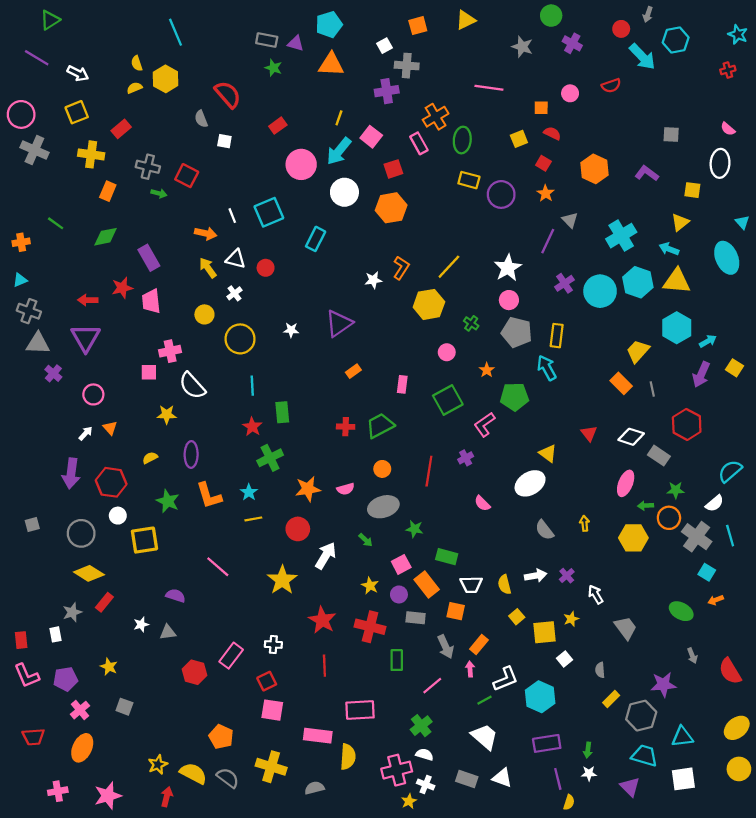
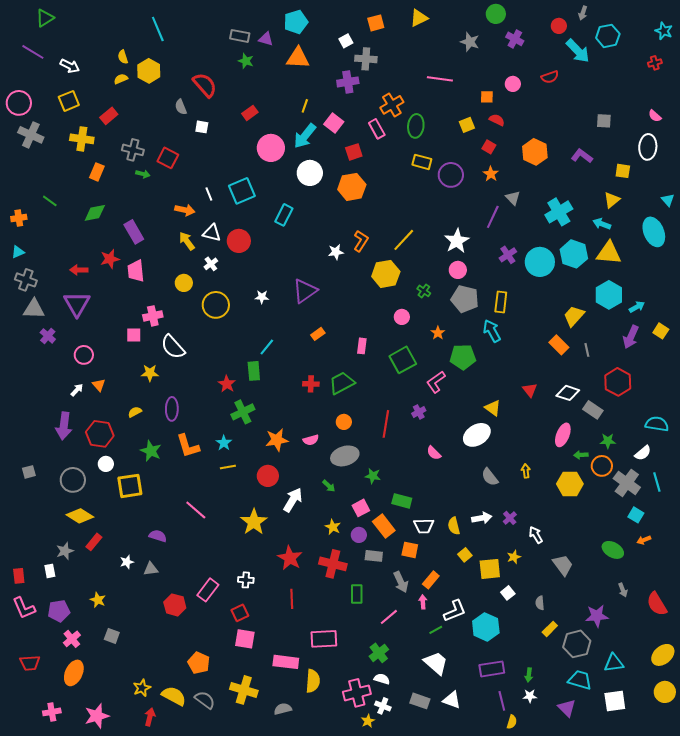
red circle: (266, 268) -> (239, 241), size x1.5
cyan line: (252, 386) -> (267, 347), moved, turned 42
cyan semicircle: (730, 471) -> (657, 424), turned 50

